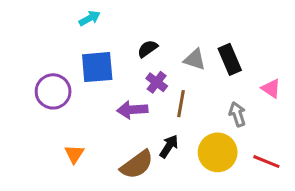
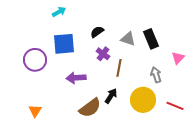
pink triangle: (271, 88) -> (178, 58), turned 40
purple arrow: (132, 110) -> (76, 78), moved
orange triangle: (74, 154) -> (35, 111), moved

